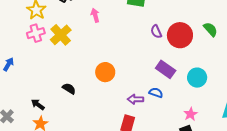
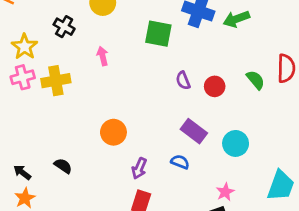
yellow cross: (61, 35) -> (56, 81), turned 30
red circle: (180, 35) -> (215, 86), size x0.6
black semicircle: (69, 89) -> (63, 166), moved
purple arrow: (135, 99) -> (139, 168), moved, turned -70

